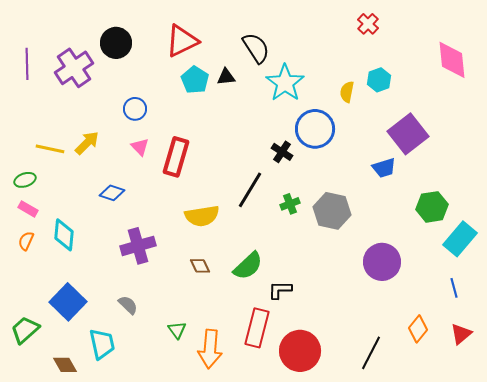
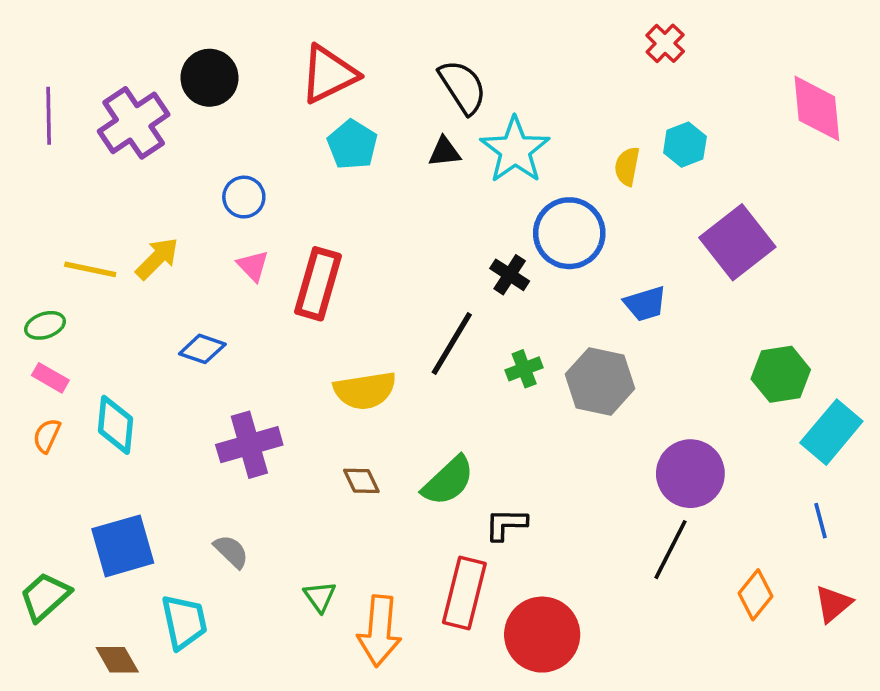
black triangle: (226, 77) -> (445, 152), moved
blue trapezoid: (384, 168) -> (645, 304), moved
blue square: (68, 302) -> (123, 546), turned 30
black line: (371, 353) -> (670, 550), moved

